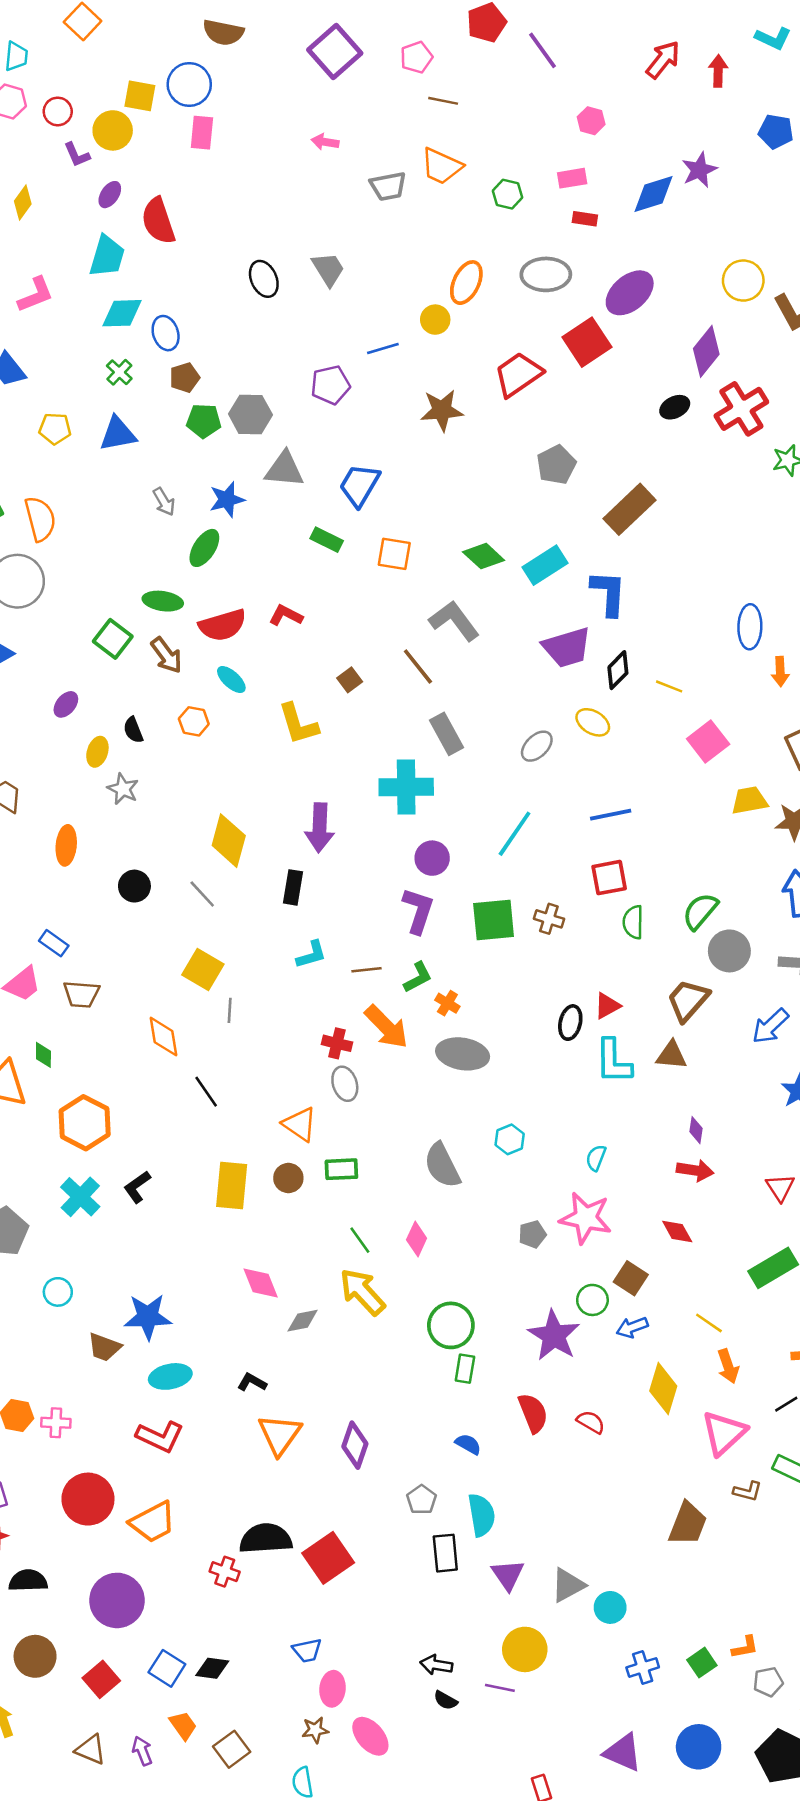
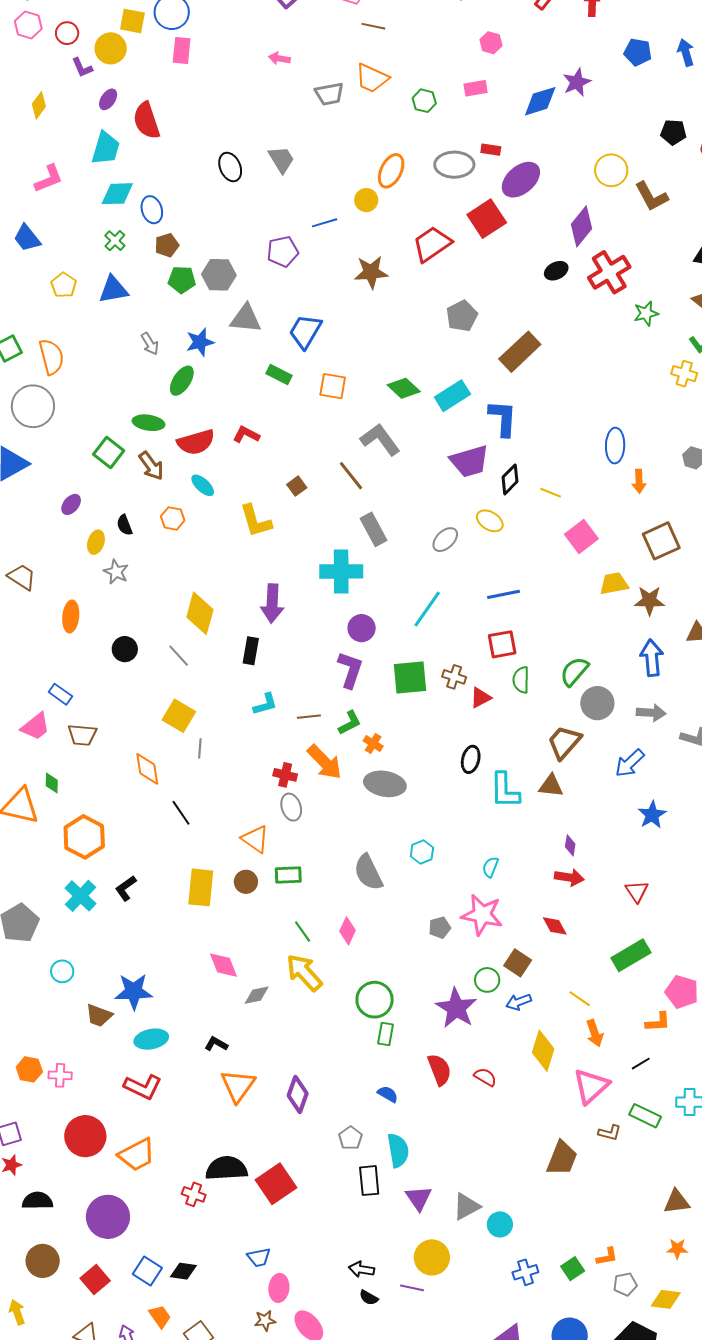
red rectangle: (585, 219) -> (491, 150), moved
yellow pentagon: (55, 429) -> (64, 285), turned 30
red triangle: (607, 1006) -> (481, 698), moved

